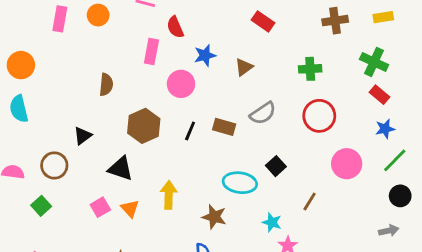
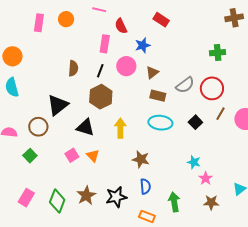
red rectangle: (263, 21) -> (161, 20), moved
brown triangle: (244, 67) -> (152, 73), moved
red circle: (319, 116) -> (212, 88), moved
black line: (190, 131) -> (100, 71), moved
black triangle: (83, 136) -> (58, 105), size x1.6
cyan ellipse: (240, 183) -> (160, 123), moved
yellow arrow: (169, 195) -> (120, 128), moved
brown line: (310, 201) -> (221, 114), moved
brown star: (214, 217) -> (141, 159), moved

